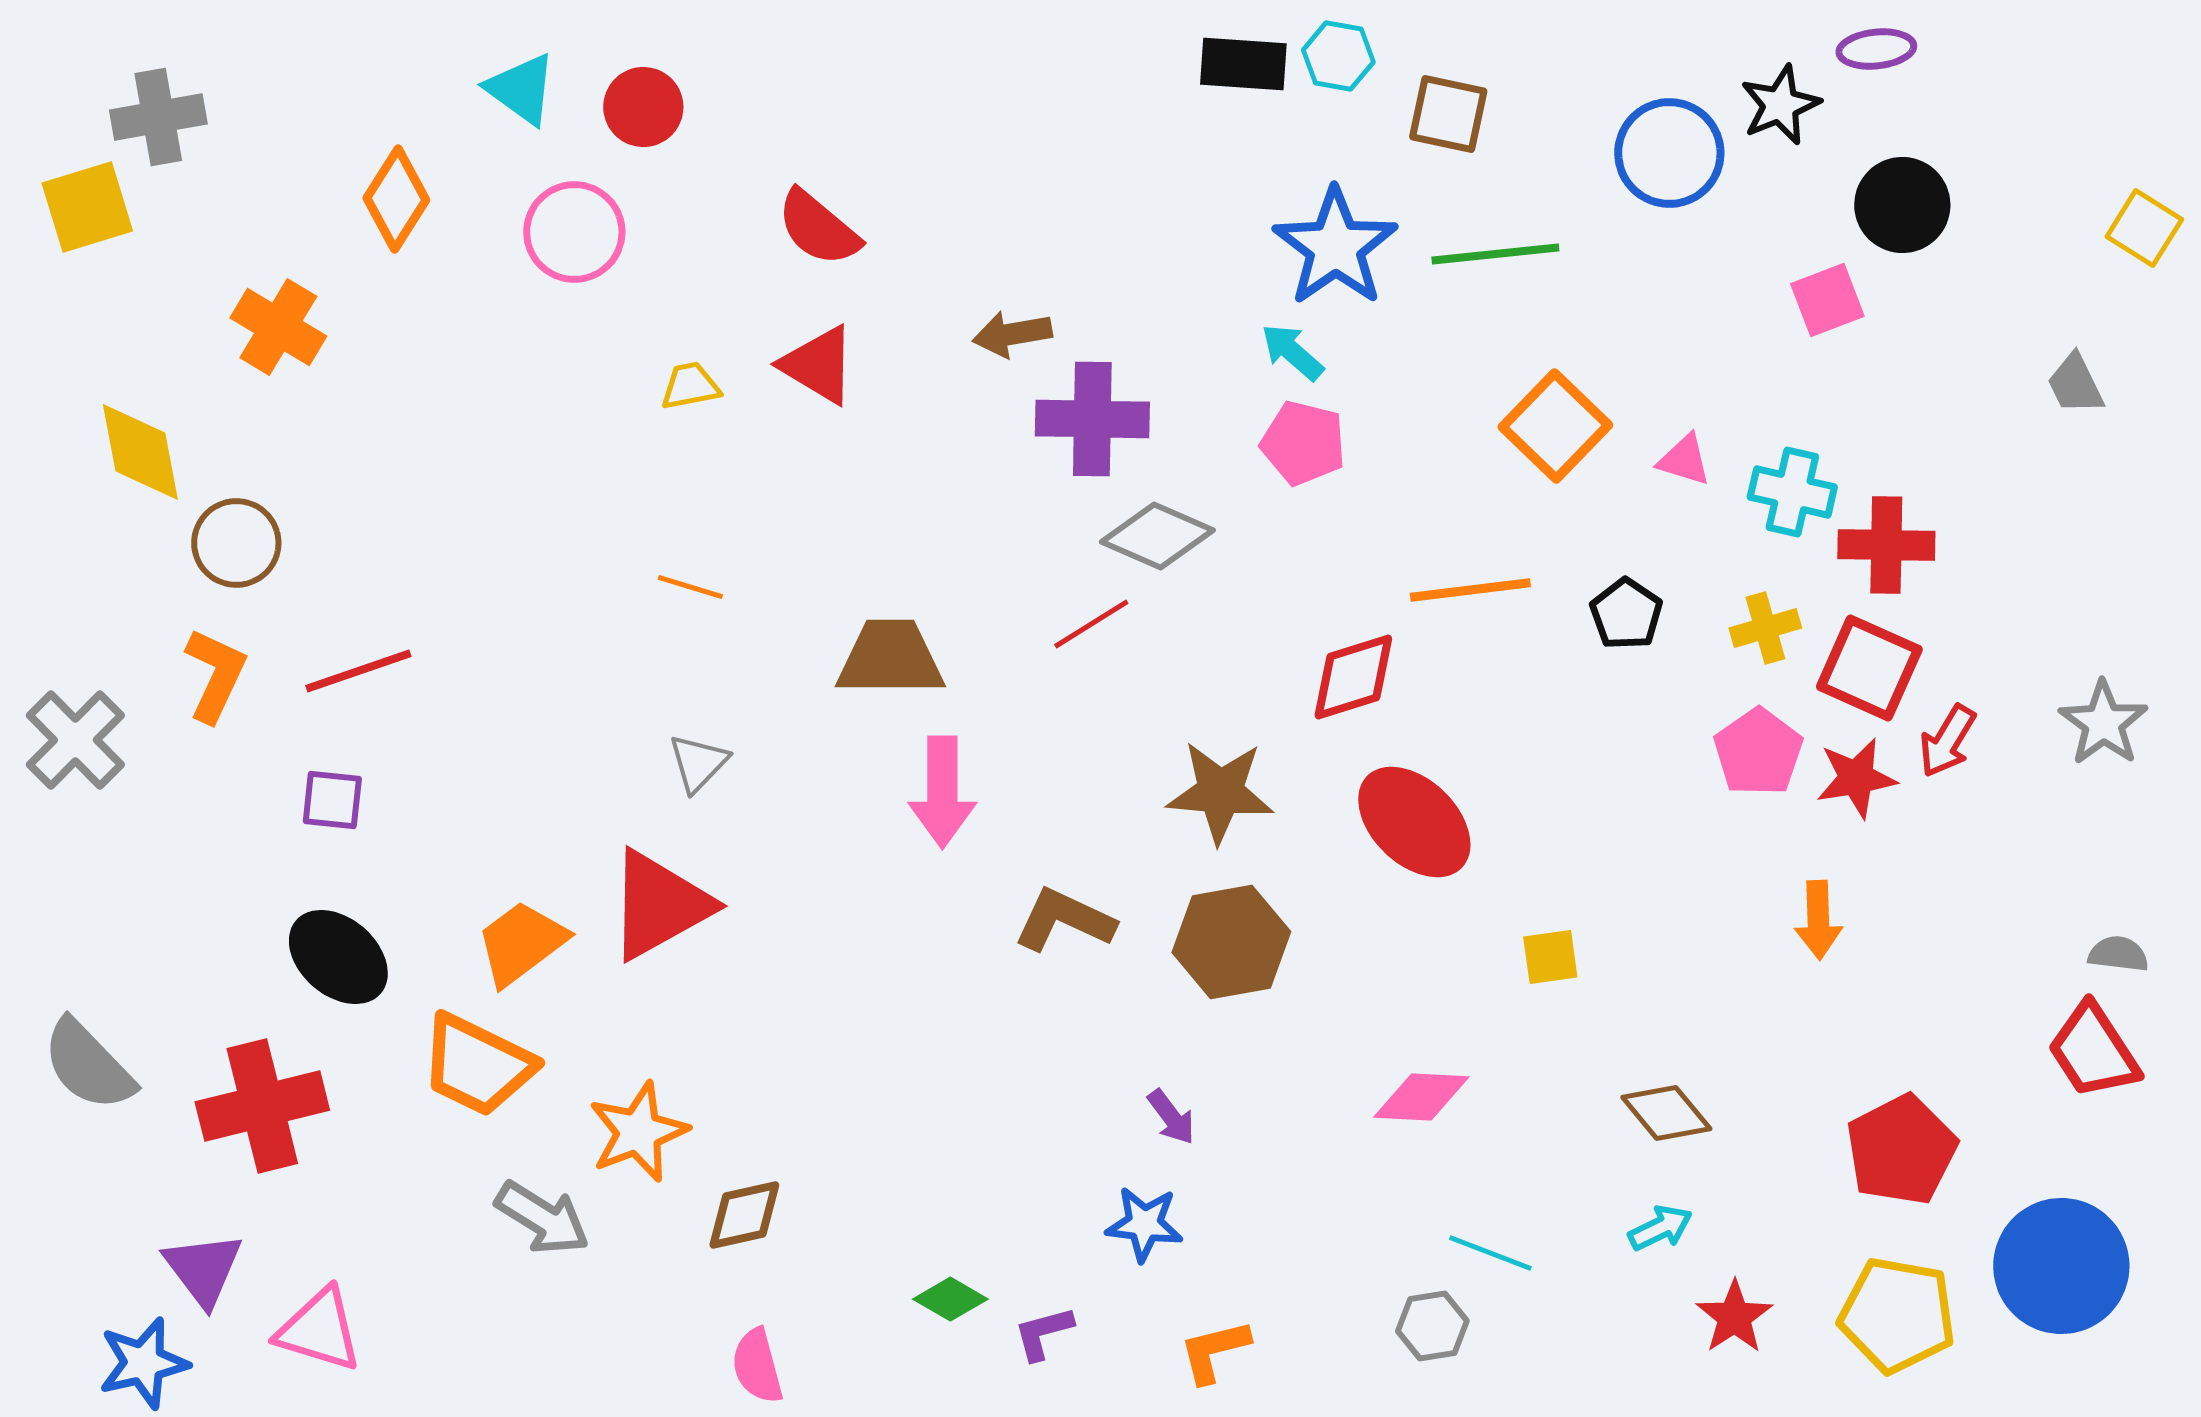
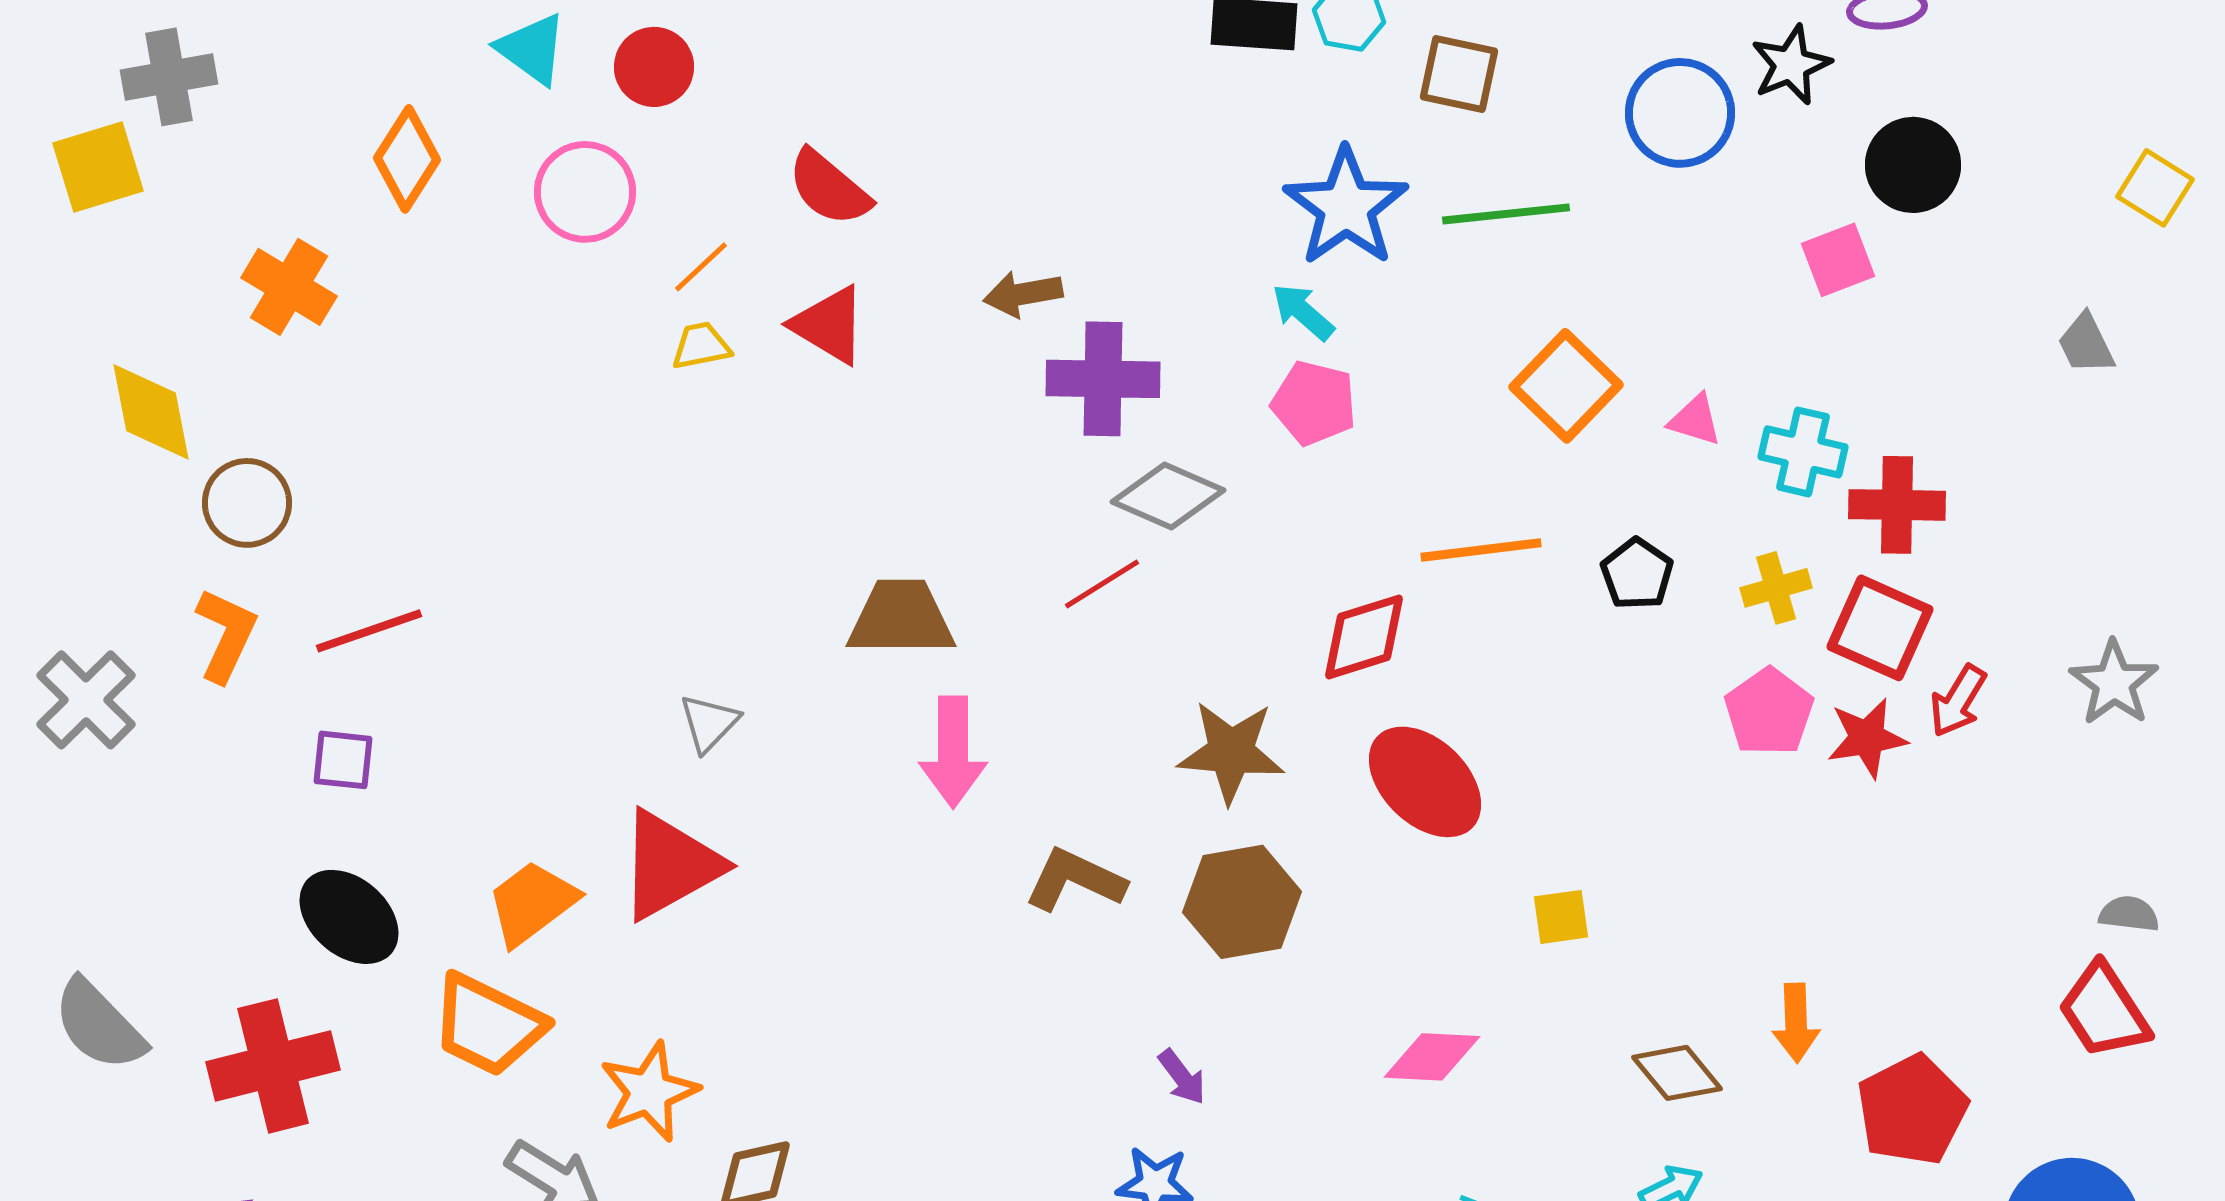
orange line: (690, 587) -> (701, 267), moved, turned -60
orange arrow: (1818, 920) -> (1796, 1023), moved

